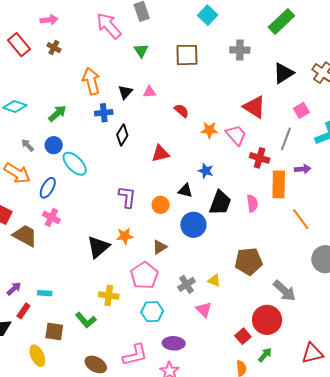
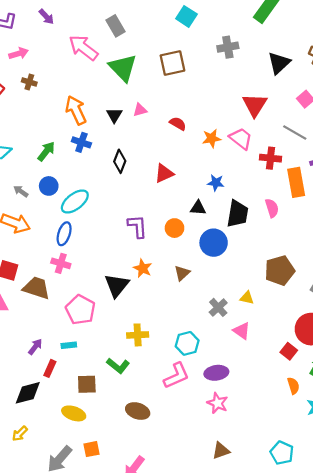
green triangle: (141, 51) -> (123, 68), size x1.8
red triangle: (254, 107) -> (255, 105), turned 40
blue cross: (104, 113) -> (81, 142), moved, turned 36
gray line: (286, 139) -> (295, 132), turned -70
cyan ellipse: (75, 164) -> (75, 201), turned -72
blue ellipse: (48, 188) -> (64, 234), moved
orange star: (125, 236) -> (143, 268), turned -30
pink pentagon: (144, 275) -> (80, 310), moved
pink L-shape: (135, 355) -> (176, 376), moved
yellow ellipse: (37, 356) -> (74, 413), turned -35

